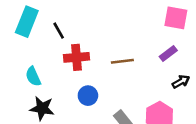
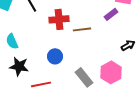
purple rectangle: (168, 54) -> (111, 14), moved
red cross: (76, 57) -> (59, 19), moved

